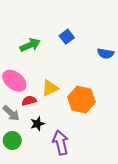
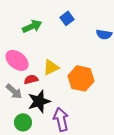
black star: (37, 124) -> (39, 101), size x1.6
green circle: (12, 140) -> (23, 122), moved

